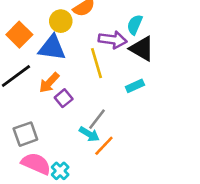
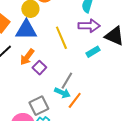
purple arrow: (113, 40) -> (89, 26), moved
black triangle: (142, 49) -> (114, 36), moved
gray square: (25, 134) -> (39, 106), moved

